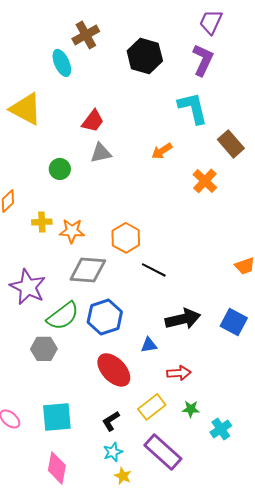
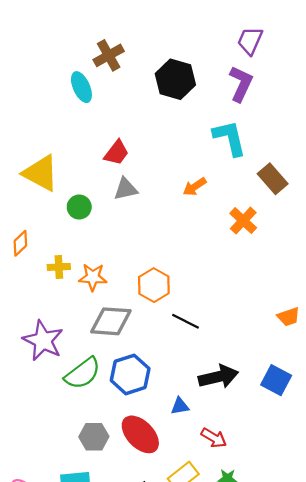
yellow triangle: (26, 109) -> (41, 173), moved
gray hexagon: (44, 349) -> (94, 437), moved
red arrow: (179, 373) -> (214, 438), turned 35

